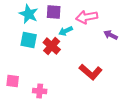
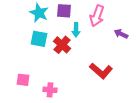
pink arrow: (87, 17) -> (97, 16), turned -60
cyan arrow: (66, 31) -> (76, 30), turned -64

